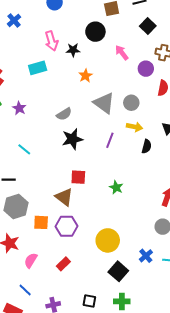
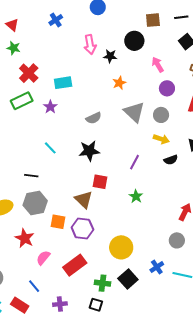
cyan rectangle: (38, 68) -> (63, 83), moved
purple circle: (146, 69) -> (167, 88), moved
black star: (72, 139) -> (89, 151), moved
purple line: (110, 140) -> (134, 162), moved
black semicircle: (147, 146) -> (171, 160), turned 48
red rectangle: (63, 264) -> (75, 265), size x1.6
green cross: (122, 301) -> (103, 283), moved

